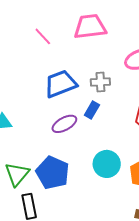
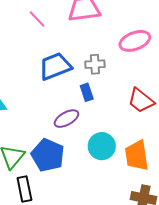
blue rectangle: (92, 110) -> (87, 92), turned -48
purple ellipse: (64, 124) -> (66, 119), moved

